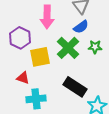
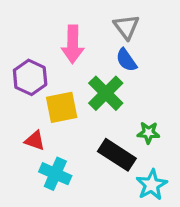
blue semicircle: (81, 27) -> (126, 60), turned 91
green star: (95, 47) -> (148, 133), moved
cyan cross: (36, 99) -> (55, 174), turned 30

